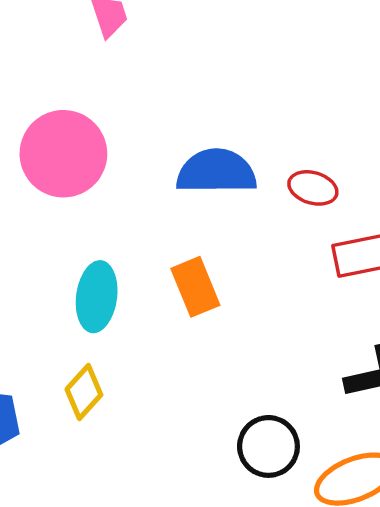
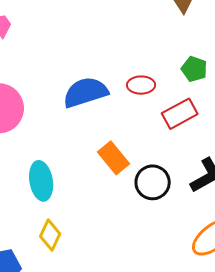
orange rectangle: (195, 287) -> (113, 158), moved
black circle: (268, 446) -> (153, 182), moved

